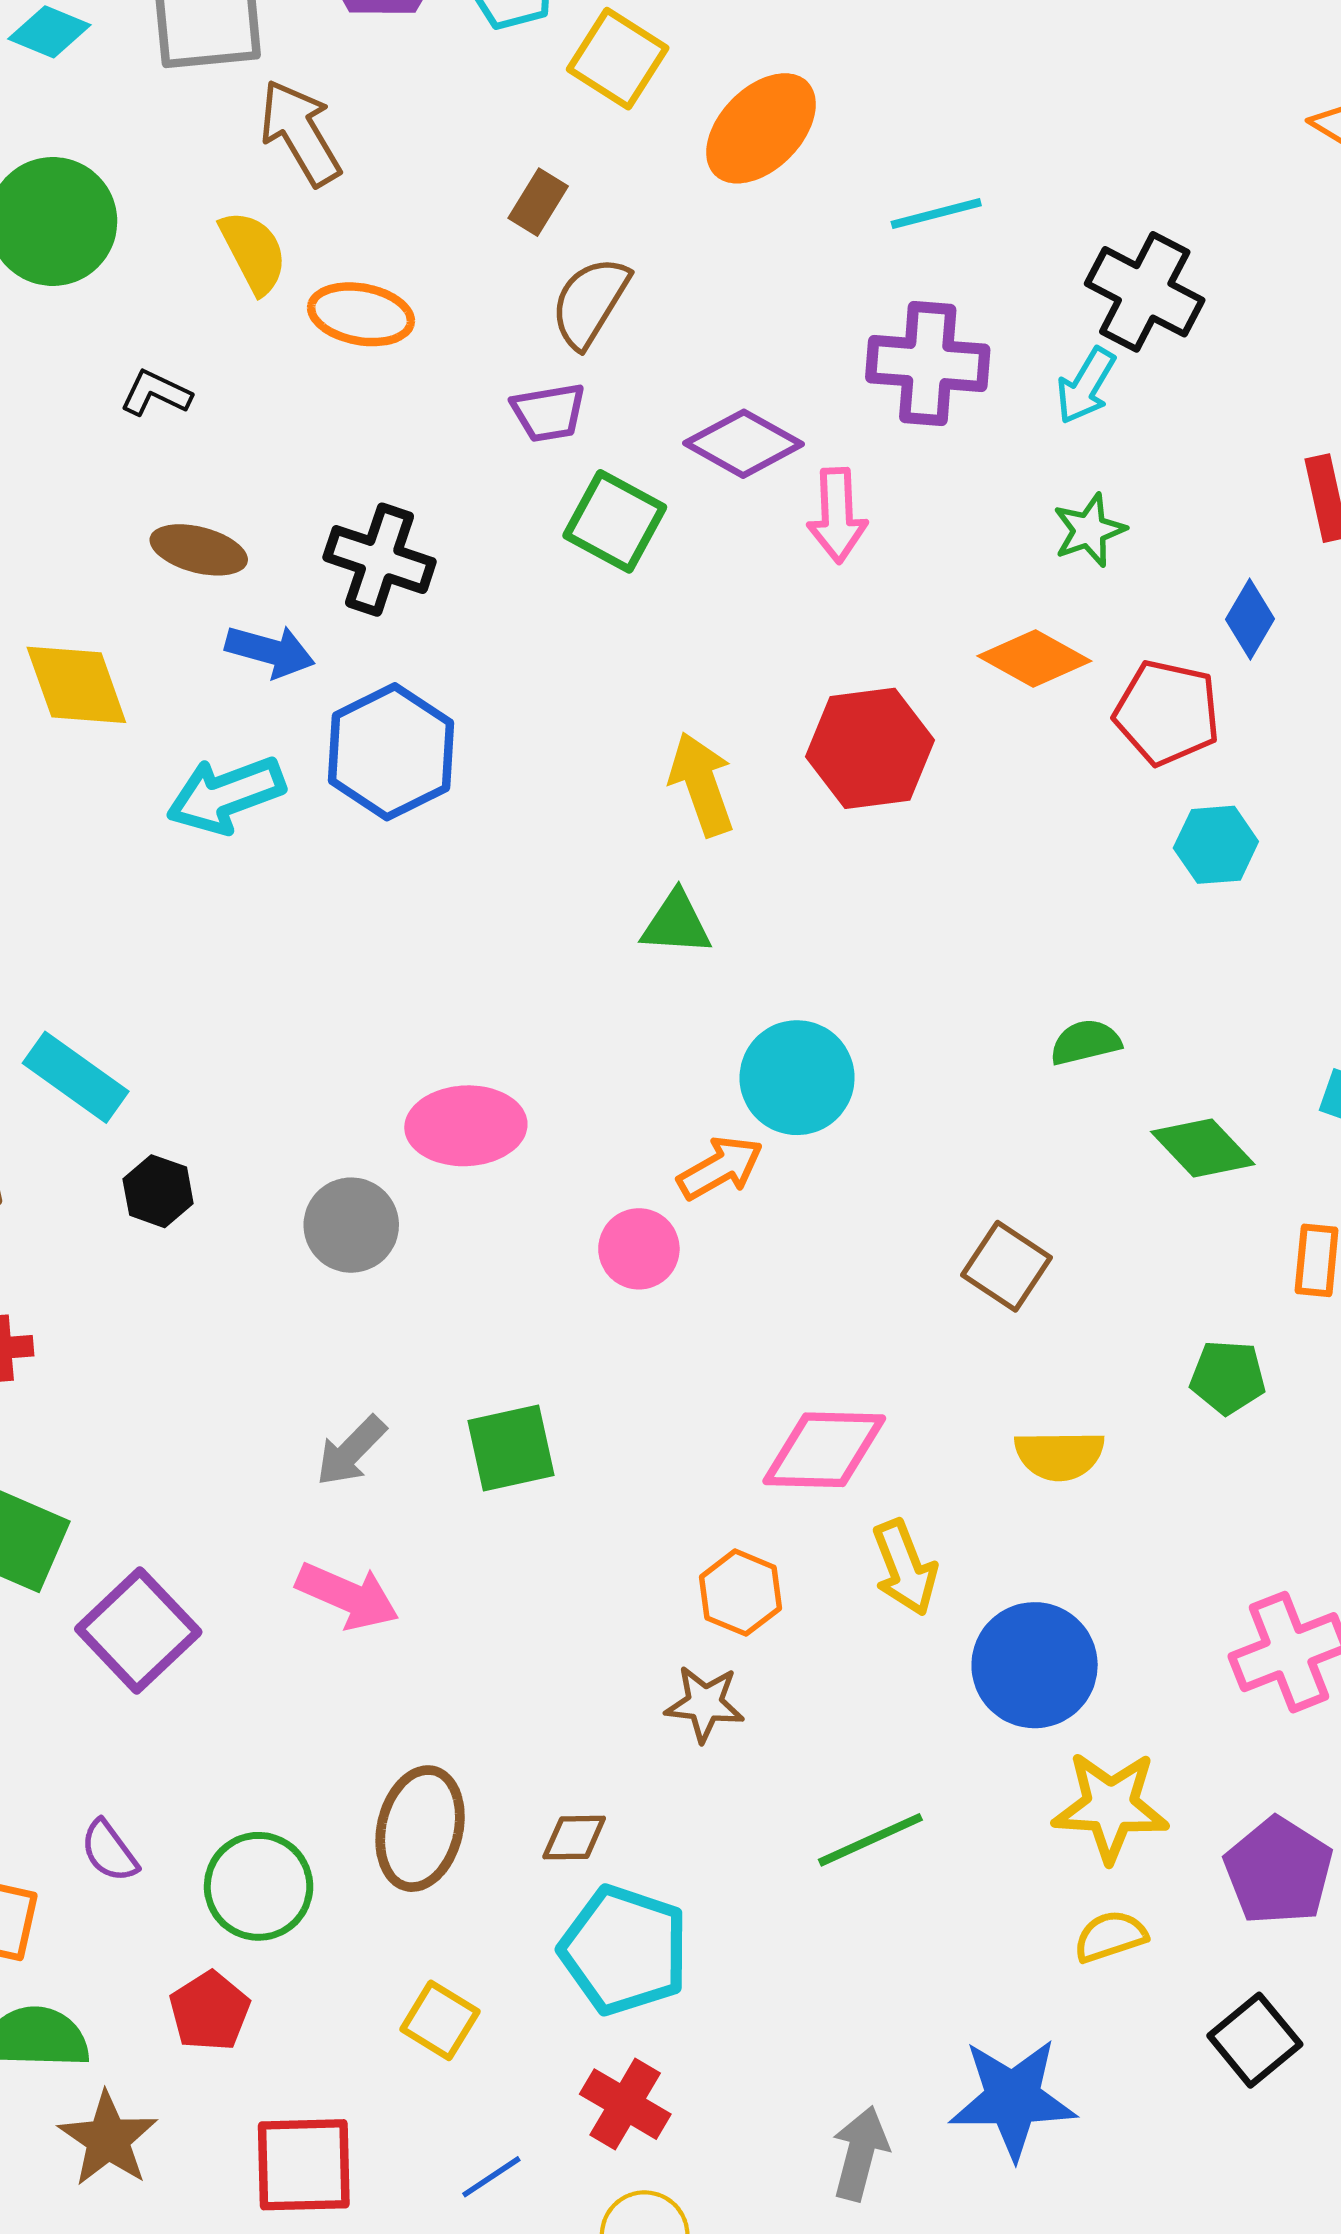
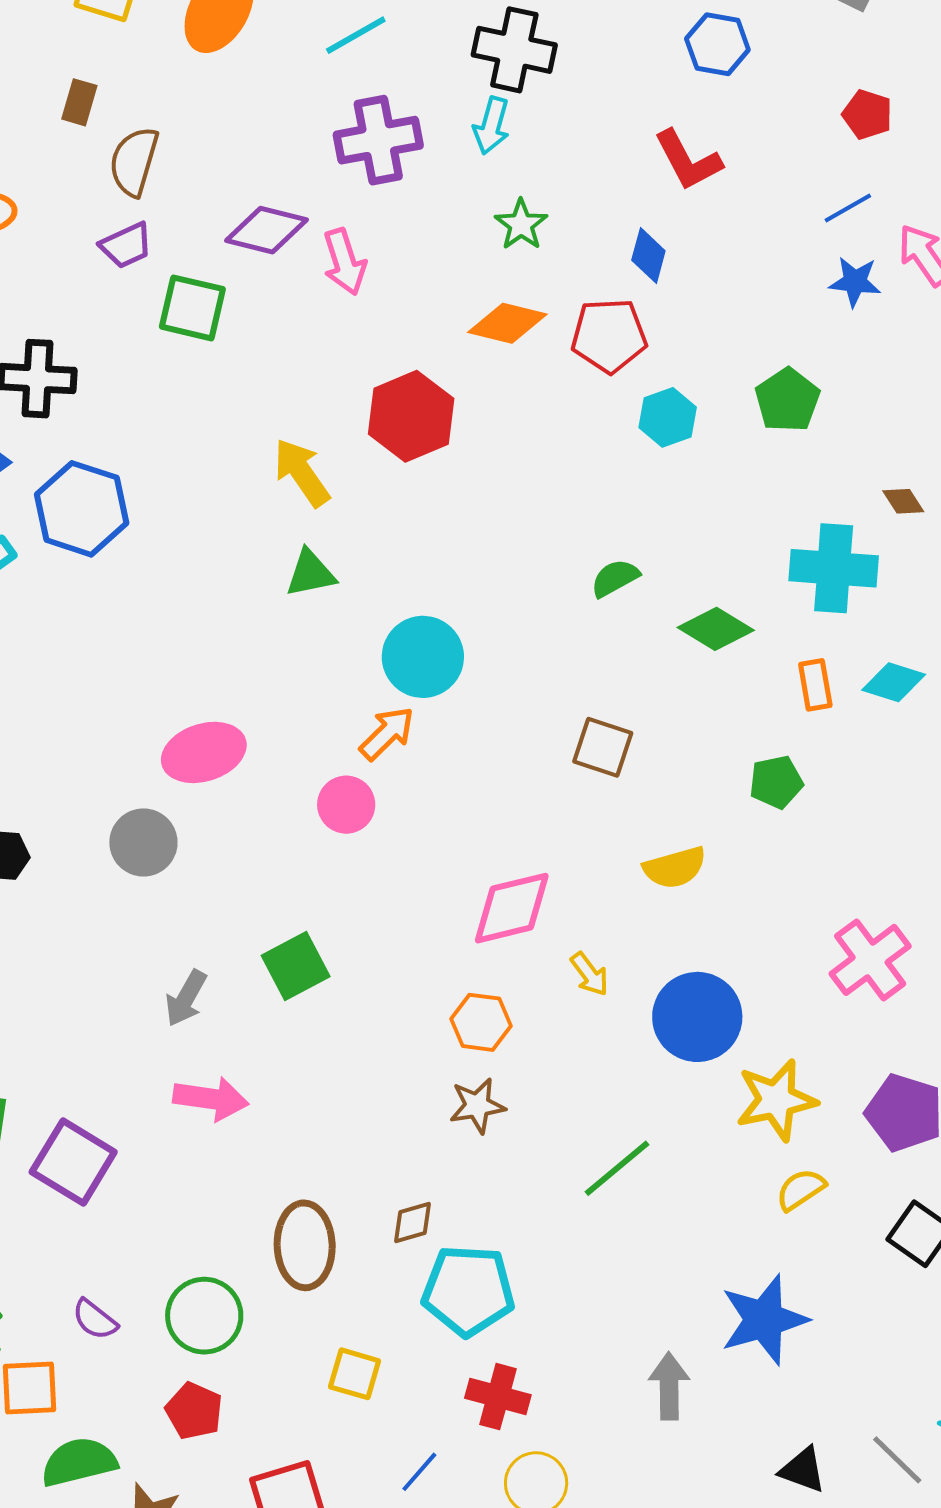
yellow arrow: (905, 1568) -> (589, 974), size x0.7

